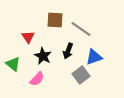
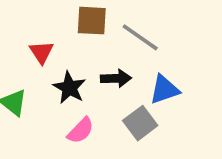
black arrow: (68, 51) -> (116, 78), turned -112
pink semicircle: (37, 79) -> (81, 131), moved

